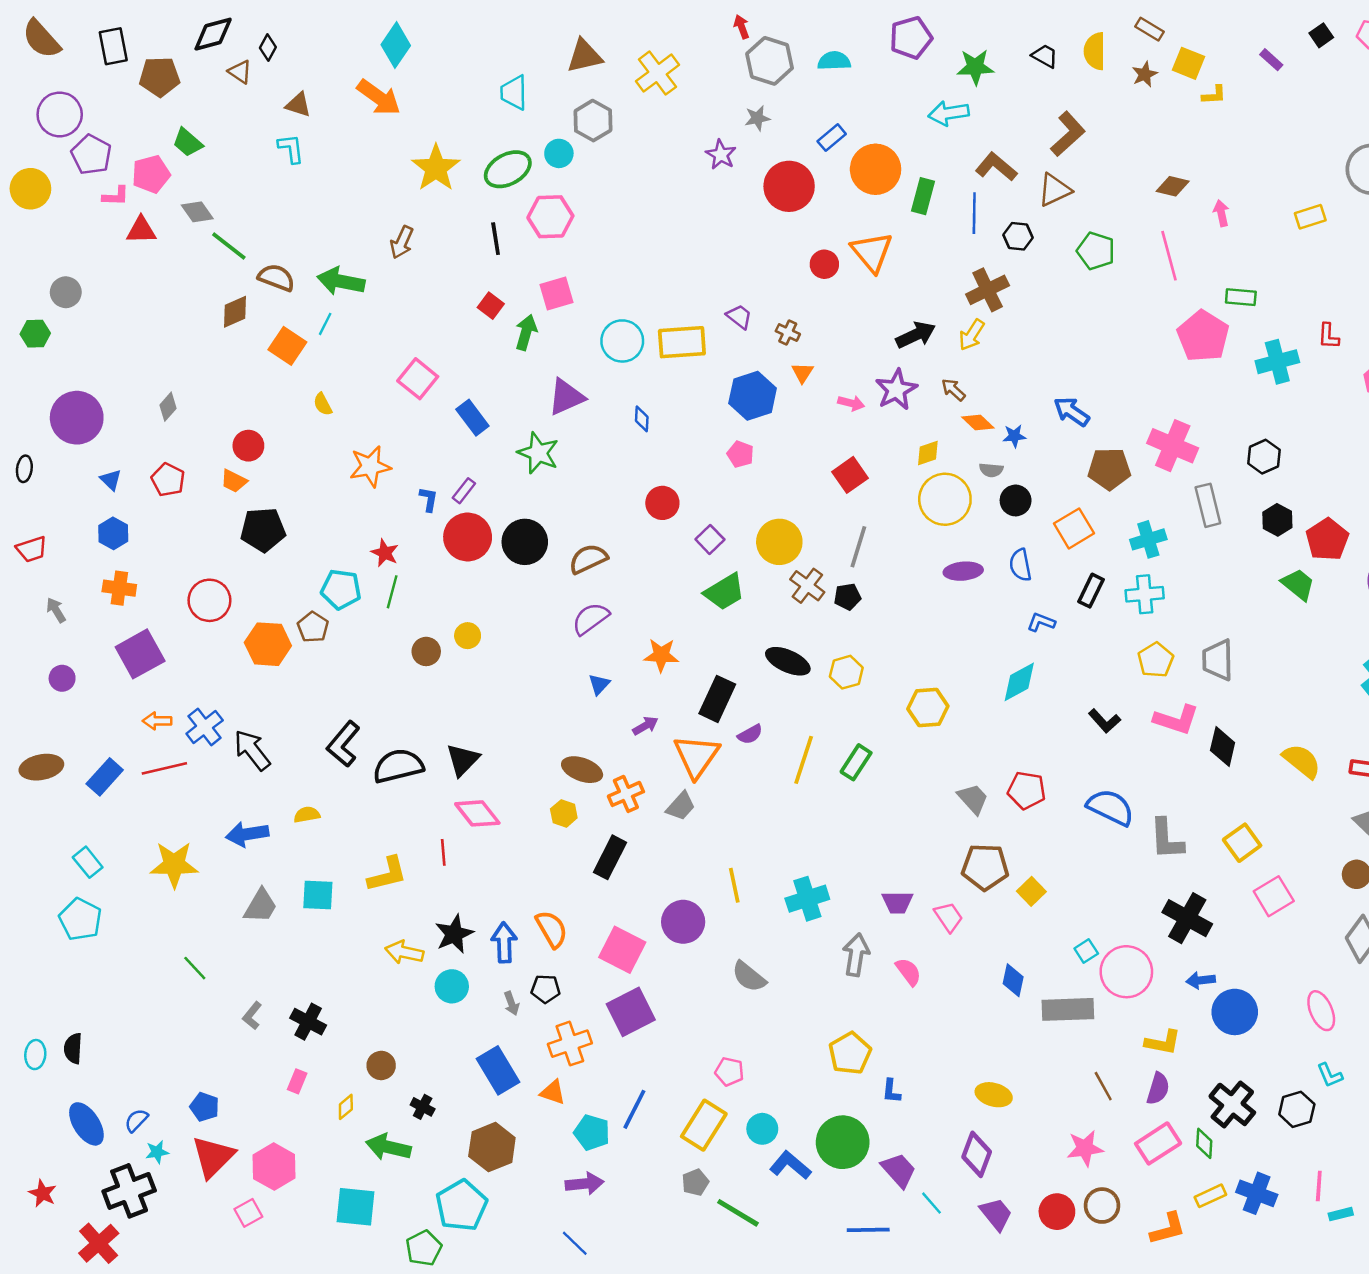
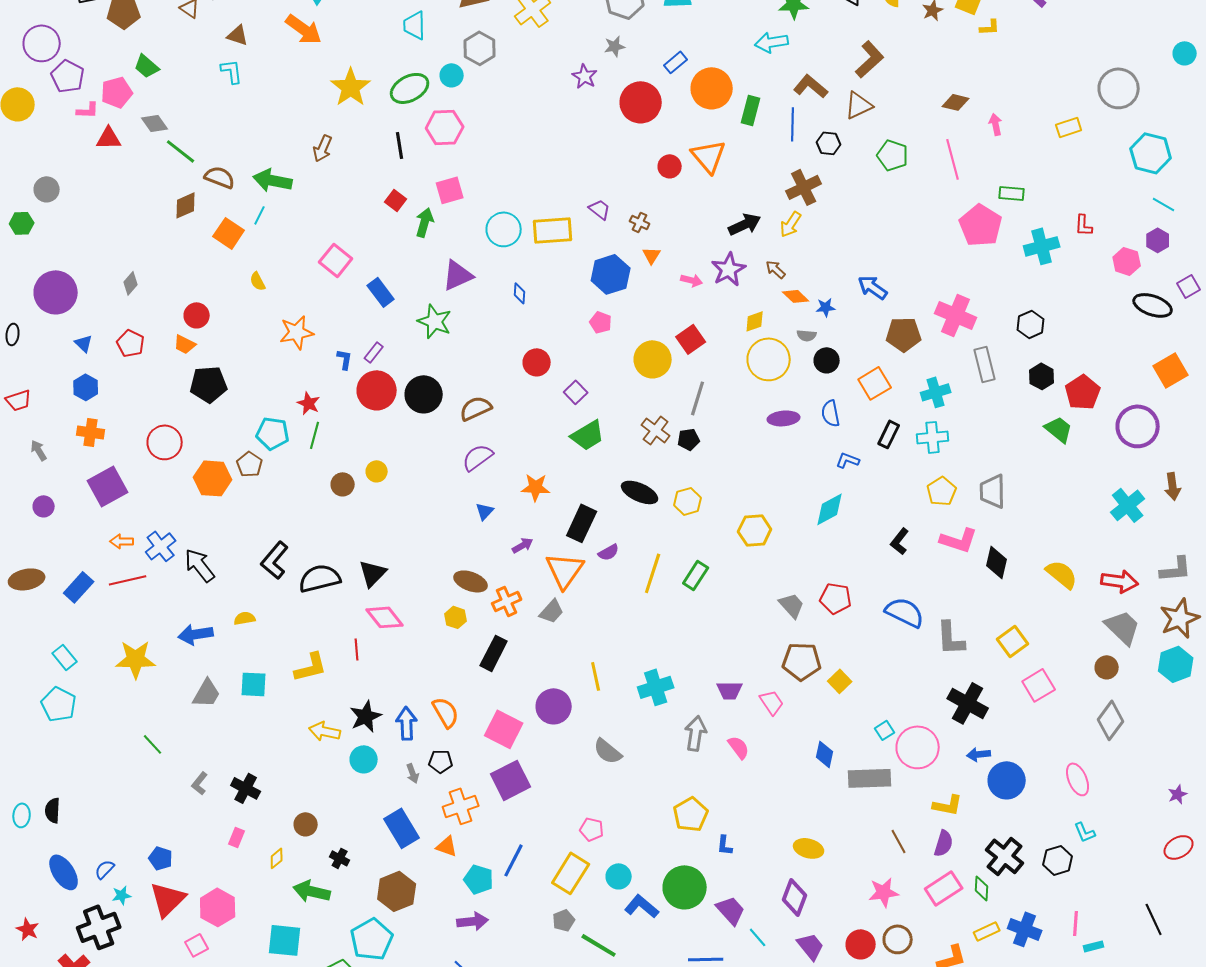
yellow circle: (779, 542) -> (653, 359), moved
black L-shape: (1104, 721) -> (900, 541), turned 80

